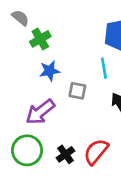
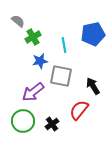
cyan line: (104, 68) -> (64, 45), moved
gray square: (77, 91) -> (61, 76), size x1.6
red semicircle: (96, 152) -> (79, 110), moved

